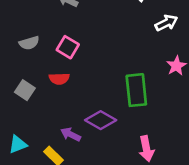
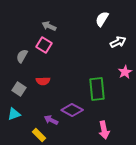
gray semicircle: (29, 43) -> (22, 56), turned 136
pink square: (68, 47) -> (44, 45), moved
cyan triangle: (18, 144) -> (14, 114), moved

